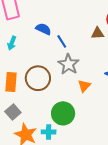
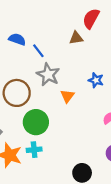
green circle: (63, 113) -> (36, 122), moved

